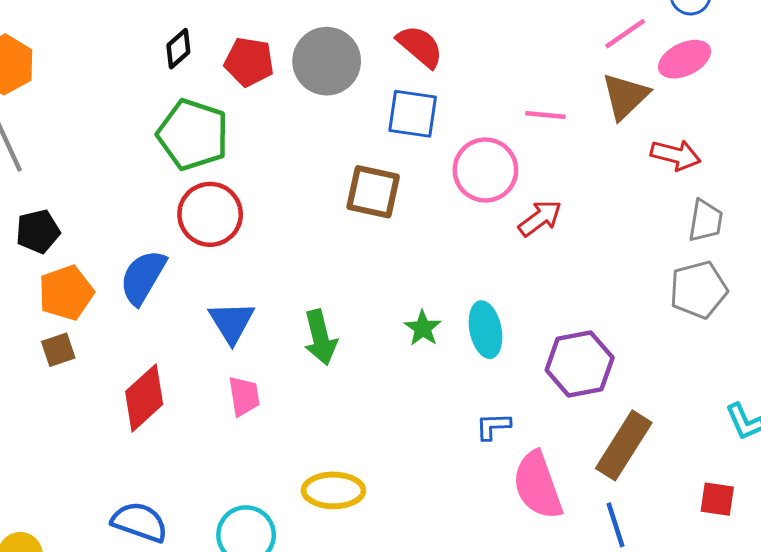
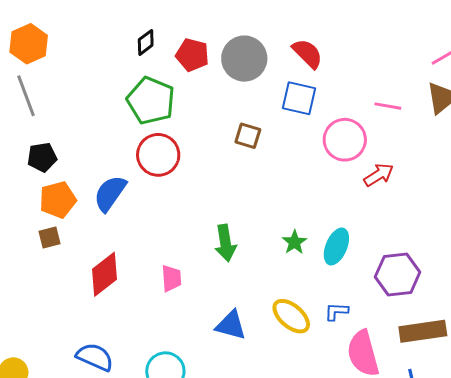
brown square: (373, 192) -> (248, 136), moved, size x0.7
blue triangle: (232, 322) -> (231, 325), moved, turned -48
cyan ellipse: (485, 330) -> (336, 247), turned 30
brown rectangle: (624, 445) -> (423, 331), turned 45
yellow ellipse: (333, 490) -> (291, 316), moved, turned 36

